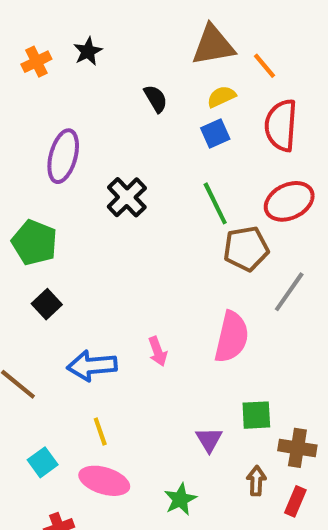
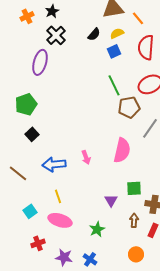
black semicircle: (156, 99) -> (94, 34), moved, turned 72
black cross: (127, 197) -> (56, 35), moved
green pentagon: (34, 242) -> (26, 104), turned 30

